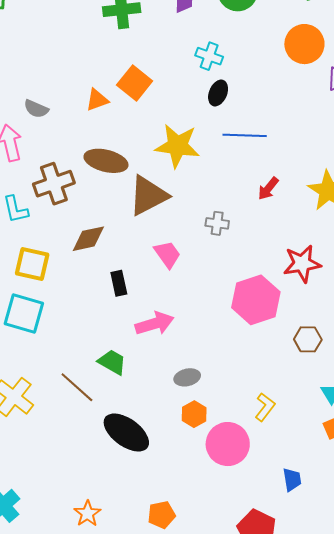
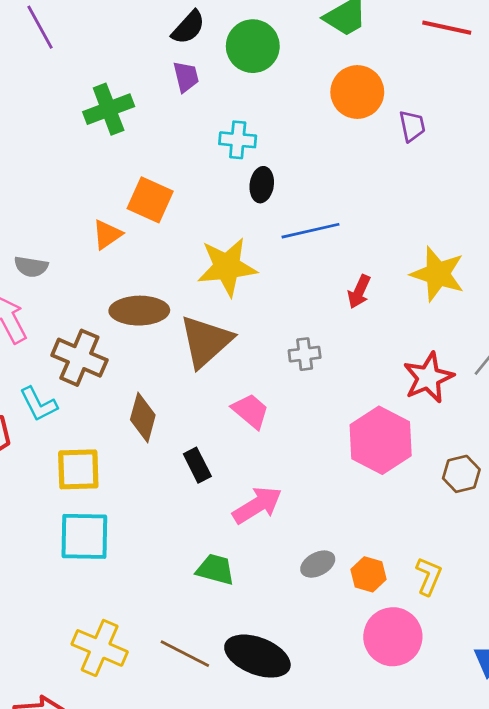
brown cross: (54, 184) -> (79, 358), turned -33
brown diamond: (88, 239) -> (143, 417), turned -48
brown line: (77, 387) -> (185, 654), moved
orange hexagon: (194, 414) -> (368, 574), moved

